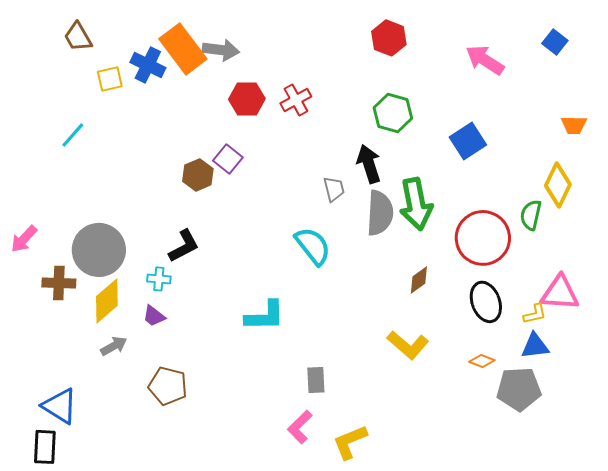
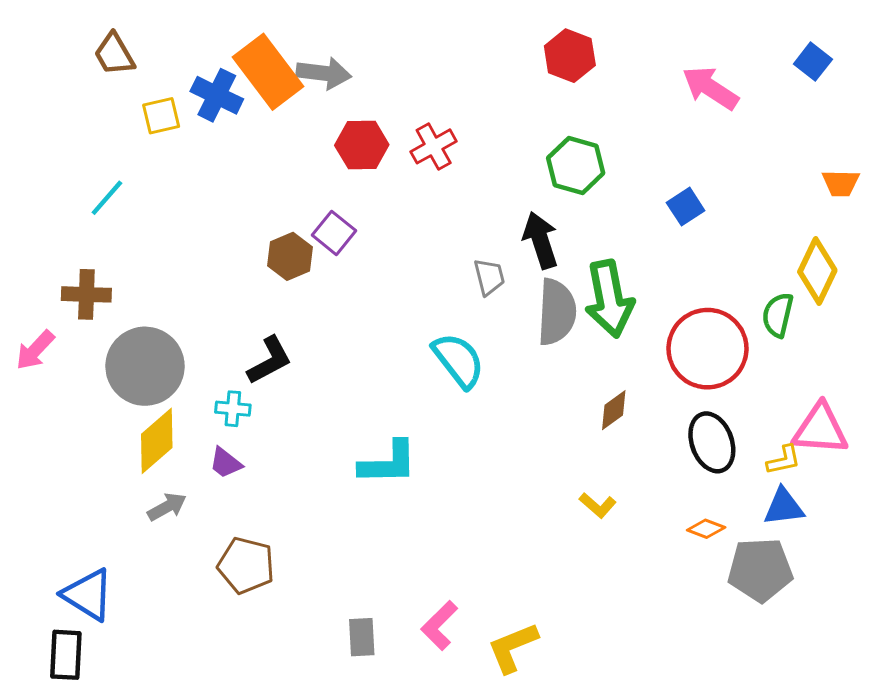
blue square: (468, 141) -> (686, 207), size x0.7
brown cross: (59, 283) -> (86, 294), moved
yellow L-shape: (408, 345) -> (598, 505), size x0.6
gray rectangle: (316, 380) -> (362, 637), moved

